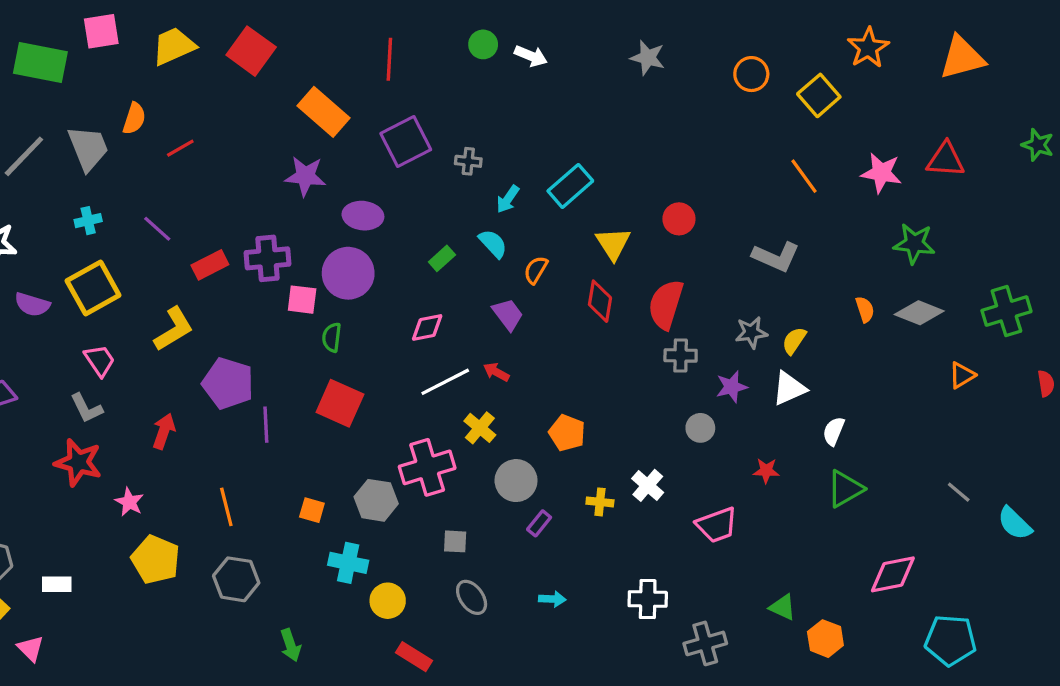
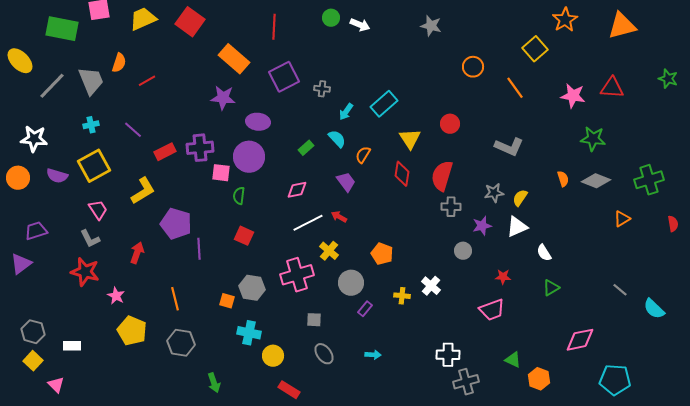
orange circle: (751, 74) -> (473, 67), moved
orange line: (804, 176) -> (515, 88), moved
red square: (340, 403) -> (244, 236), size x0.7
white semicircle: (834, 431) -> (544, 253), turned -54
green triangle: (845, 489) -> (551, 288), size x0.7
gray hexagon: (376, 500) -> (252, 288), moved
pink trapezoid: (717, 525) -> (492, 310), moved
white cross: (648, 599) -> (448, 355), moved

